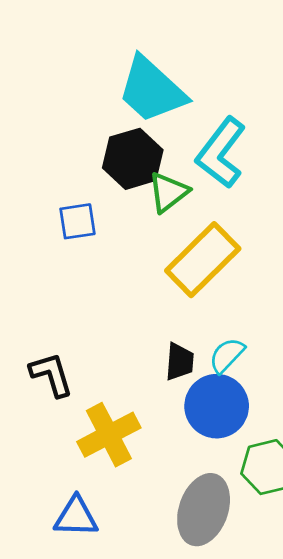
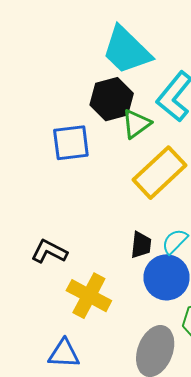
blue square: (78, 221) -> (71, 143), size x1.4
black L-shape: (51, 375) -> (49, 252), turned -48
yellow cross: (109, 435) -> (89, 296), turned -36

